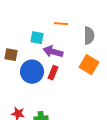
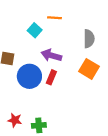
orange line: (61, 24) -> (55, 18), moved
cyan square: (37, 38) -> (35, 30), moved, turned 32

